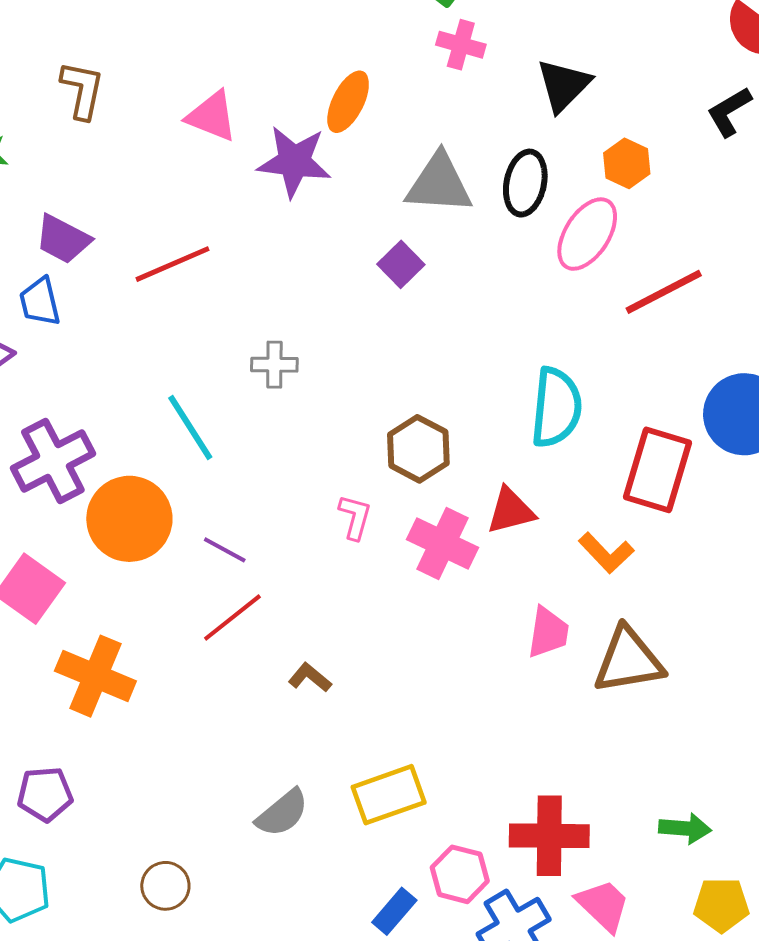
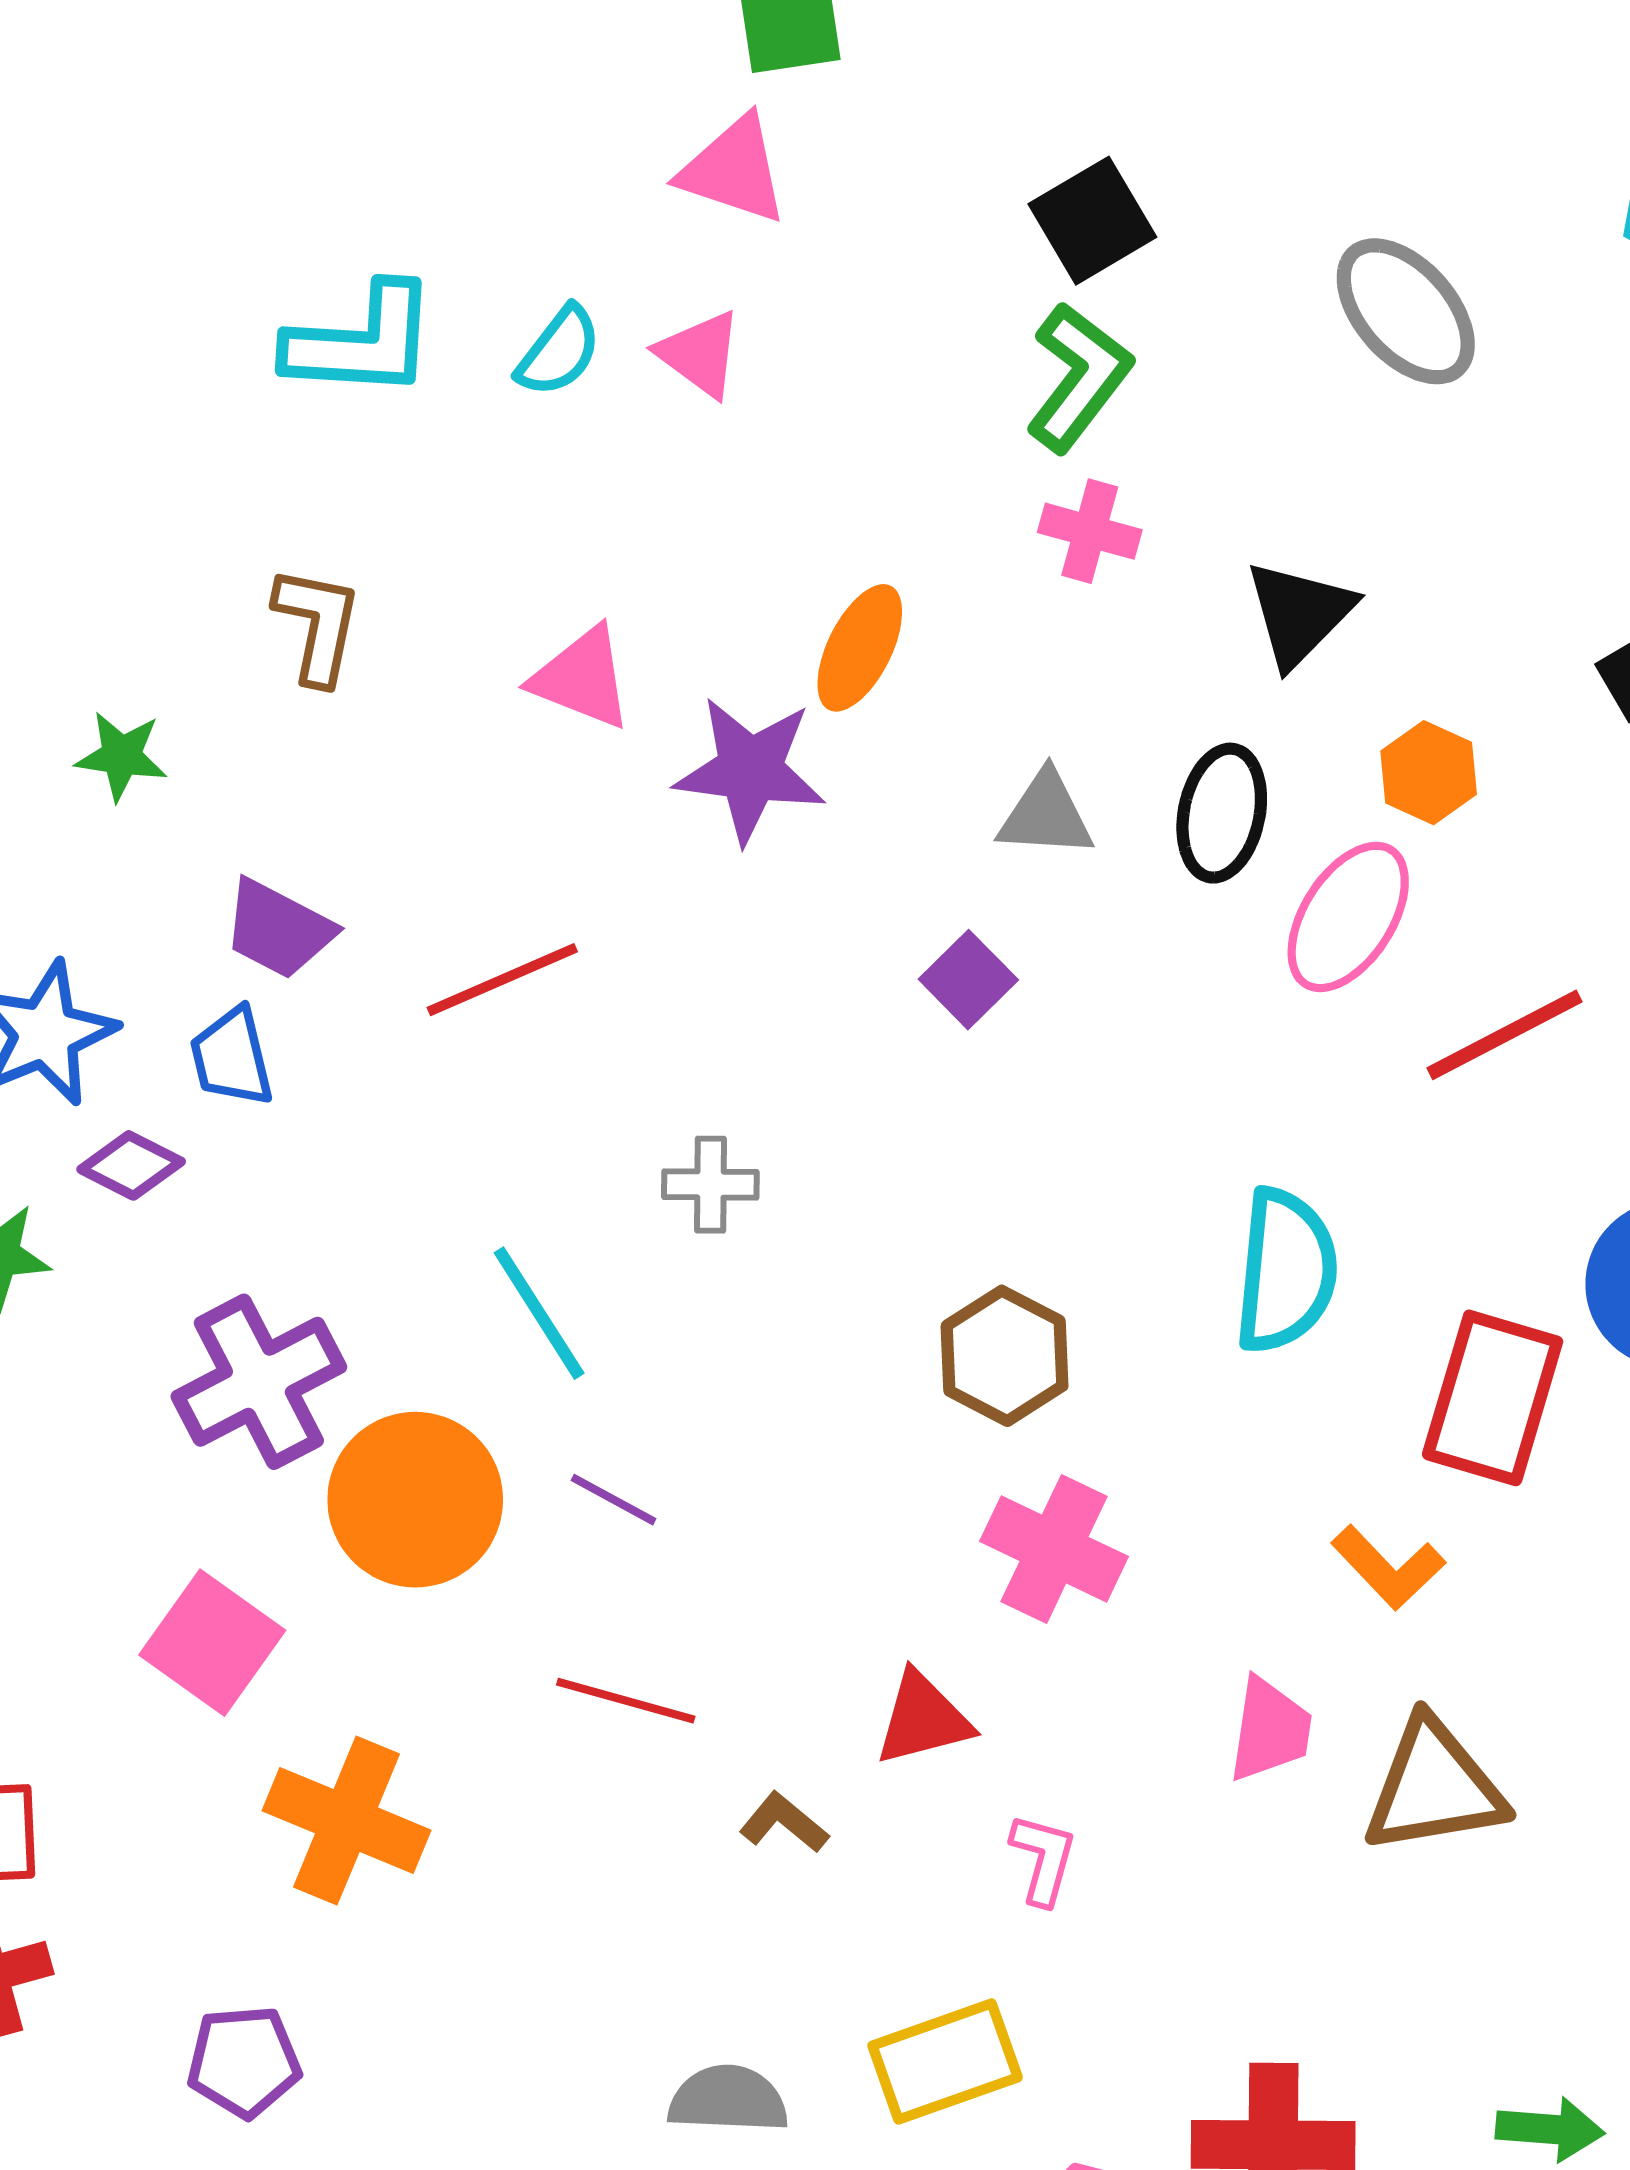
gray triangle: (439, 184) -> (1046, 815), size x0.7
red triangle: (511, 511) -> (923, 1719), moved
pink L-shape: (355, 517) -> (1043, 1859), moved
purple line: (225, 550) -> (614, 1500), moved
red line: (232, 618) -> (626, 1701), turned 54
gray semicircle: (282, 813) -> (728, 2099), turned -138

